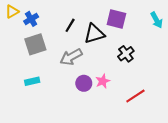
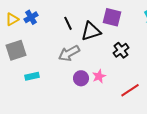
yellow triangle: (12, 12) -> (12, 19), moved
black line: (70, 25) -> (68, 23), turned -56
gray square: (35, 44) -> (16, 50), moved

